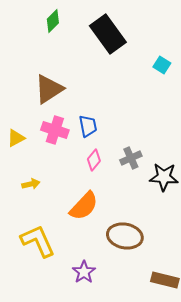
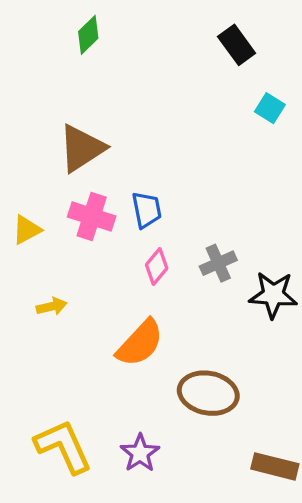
black rectangle: (108, 34) -> (237, 45), moved, size x0.6
yellow L-shape: (38, 241) -> (63, 446), moved

